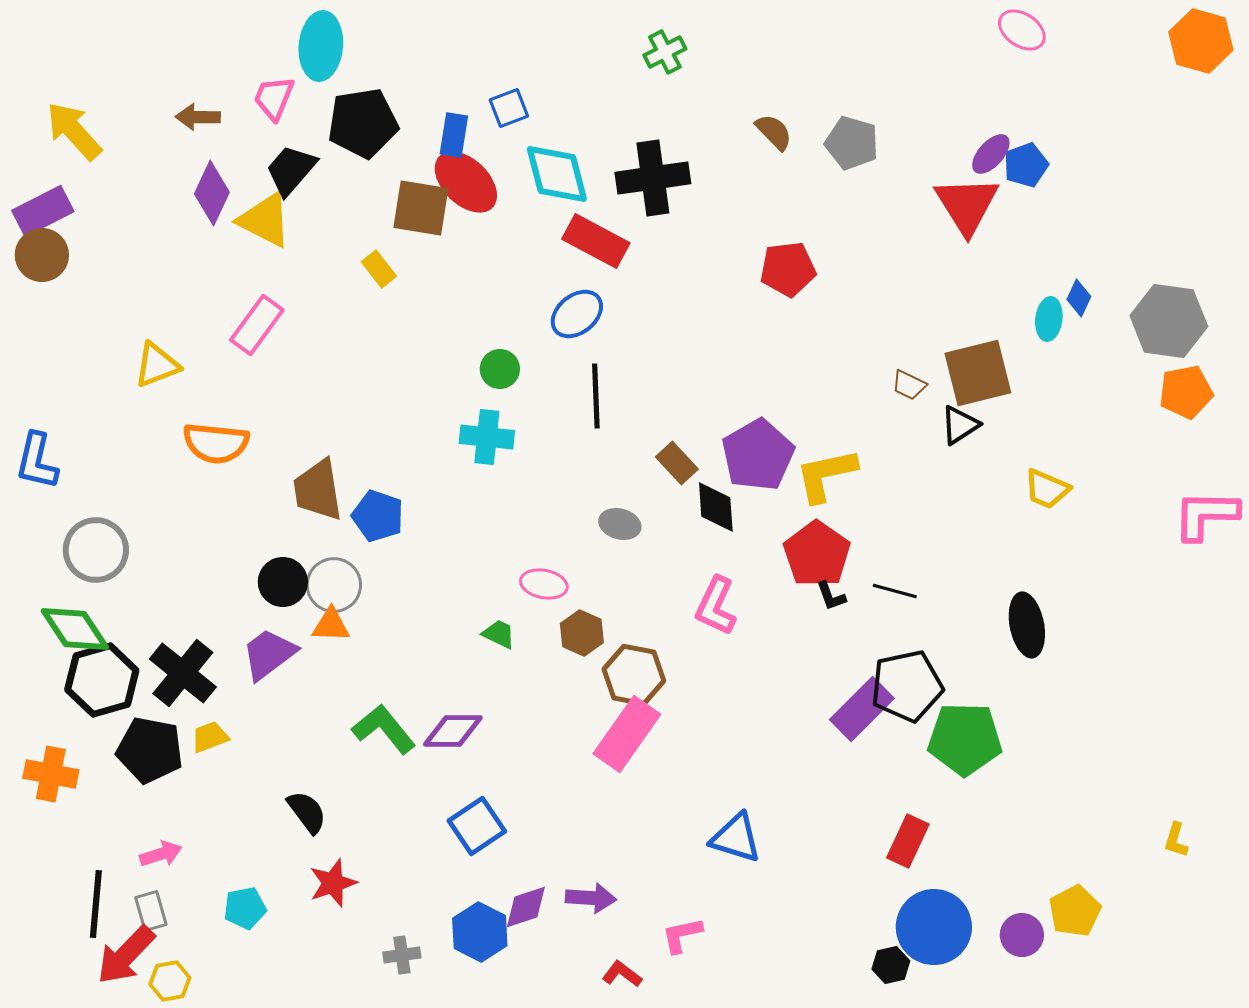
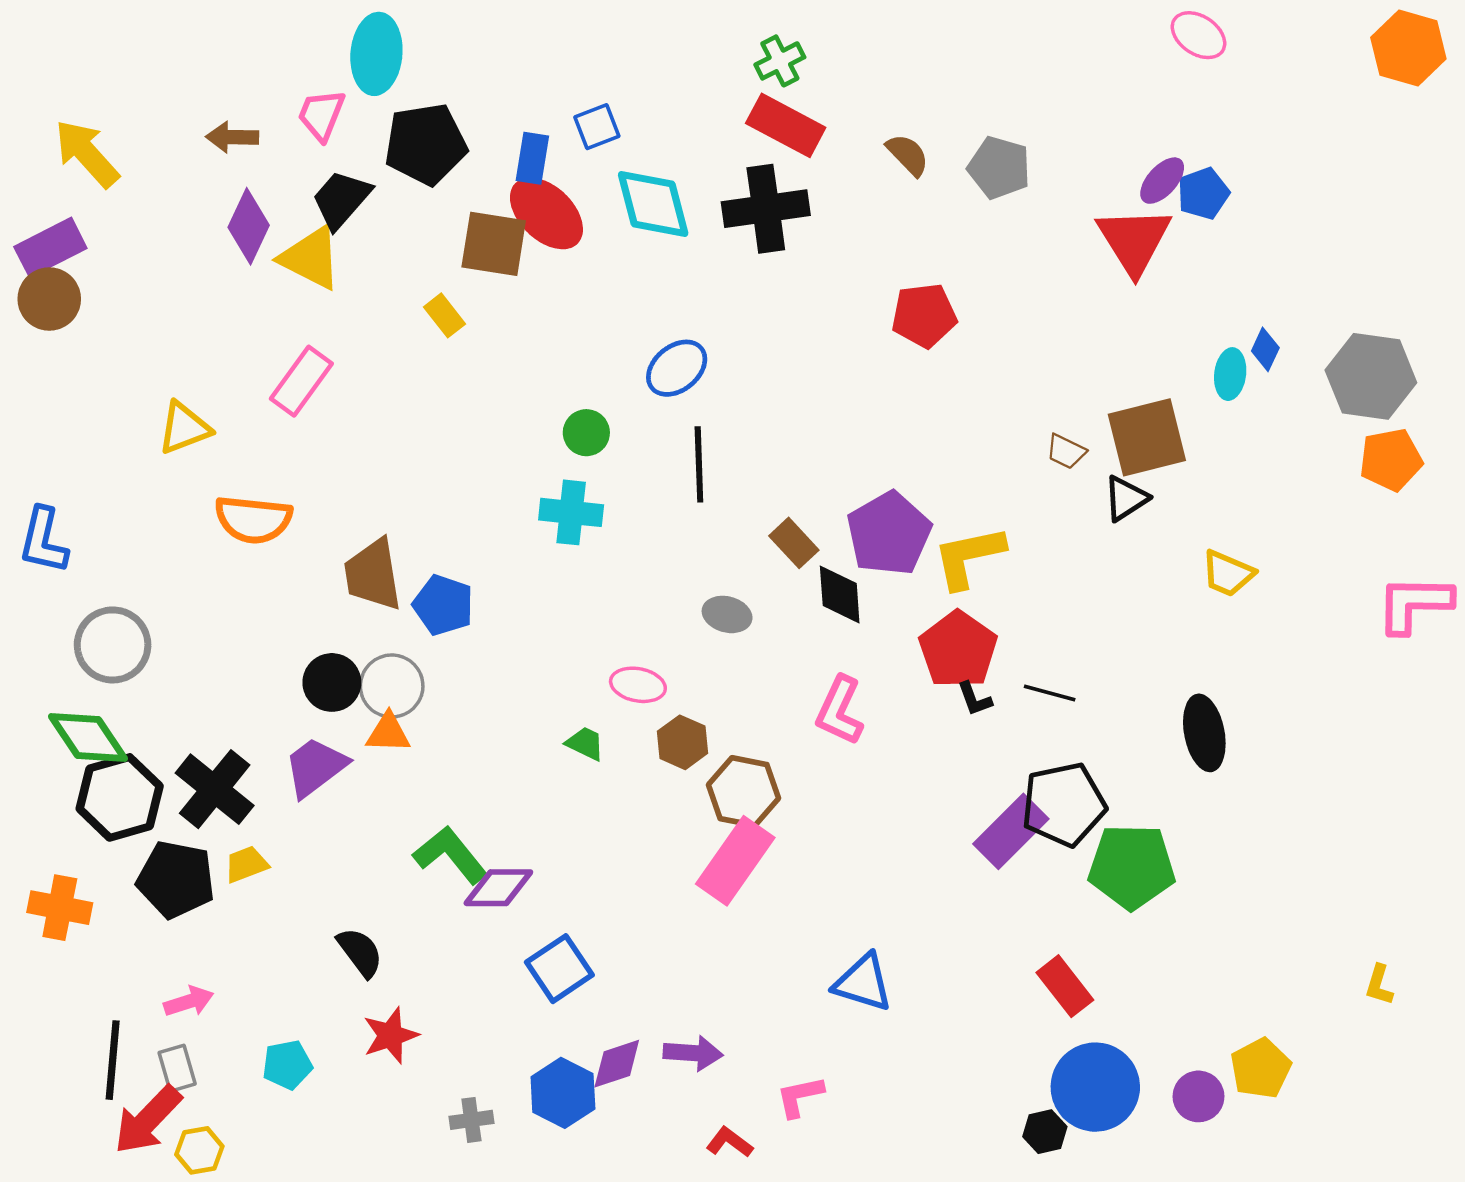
red rectangle: (596, 241) -> (786, 125), moved
purple diamond: (453, 731) -> (498, 888), moved
red rectangle: (908, 841) -> (1065, 986), turned -63

